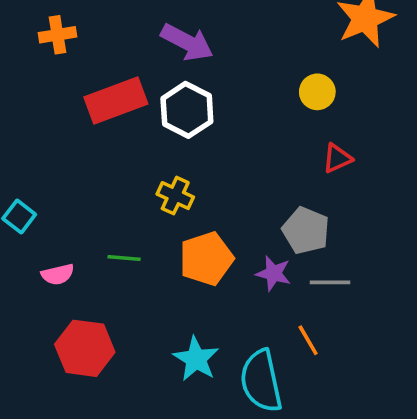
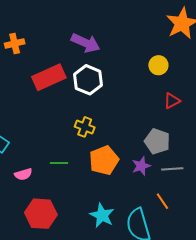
purple star: (273, 273) -> (141, 166), turned -30

